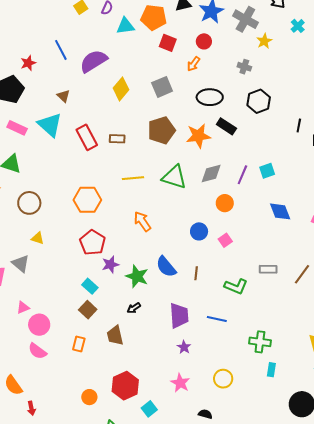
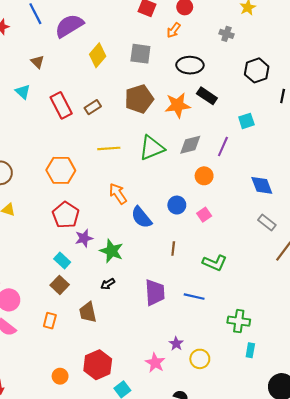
gray square: (162, 87) -> (140, 54), turned 30
black hexagon: (259, 101) -> (257, 70), moved
cyan triangle: (50, 125) -> (23, 92), size x0.6
brown rectangle: (117, 139) -> (93, 107), turned -35
cyan square: (267, 171) -> (246, 121), moved
green triangle: (174, 177) -> (152, 148), turned -40
blue semicircle: (166, 267) -> (141, 217), moved
gray rectangle: (268, 269) -> (267, 223), moved, turned 36
purple star: (184, 347) -> (176, 344), moved

